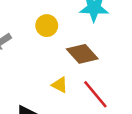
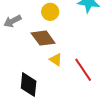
brown diamond: (82, 54) -> (43, 38), moved

